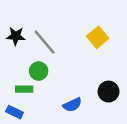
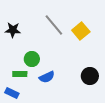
gray line: (45, 42) -> (54, 25), moved
blue semicircle: (72, 105) -> (47, 77), moved

